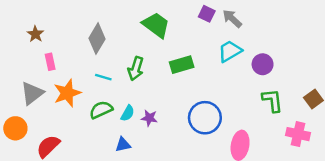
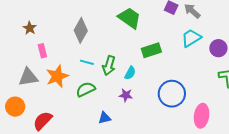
green arrow: (136, 69) -> (109, 66), moved
gray triangle: (32, 93) -> (28, 77), turned 30
cyan semicircle: (128, 113) -> (130, 73), moved

